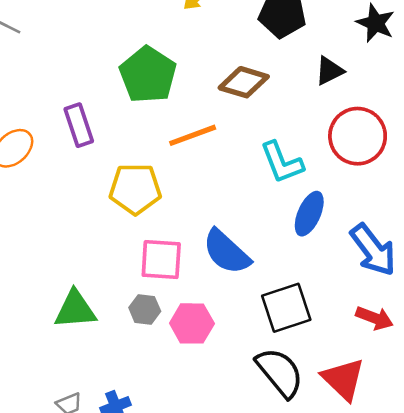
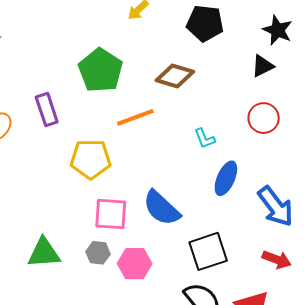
black triangle: (329, 71) -> (263, 66), moved
red circle: (358, 136) -> (264, 118), size x0.7
cyan L-shape: (282, 162) -> (205, 138), size x0.6

